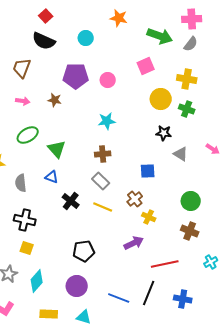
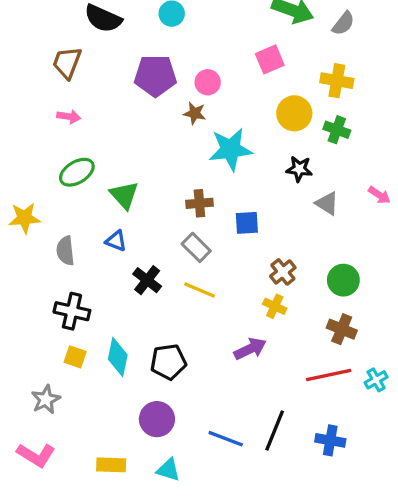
brown star: (55, 100) -> (195, 113), moved
cyan star: (107, 121) -> (231, 149), moved, size x1.5
blue square: (148, 171) -> (247, 223), moved
brown cross: (135, 199) -> (283, 272), moved
red line: (165, 264) -> (329, 375), moved
cyan diamond: (37, 281) -> (118, 357), moved, turned -30

